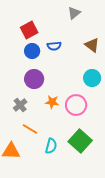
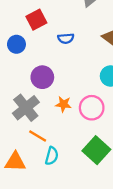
blue circle: (32, 51) -> (16, 44), moved
gray cross: (20, 105) -> (26, 108), size x1.6
cyan semicircle: (51, 146) -> (52, 156), moved

